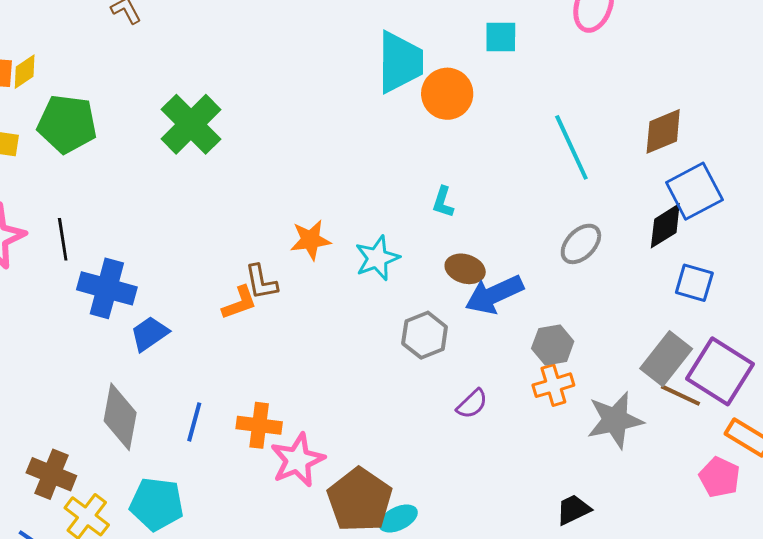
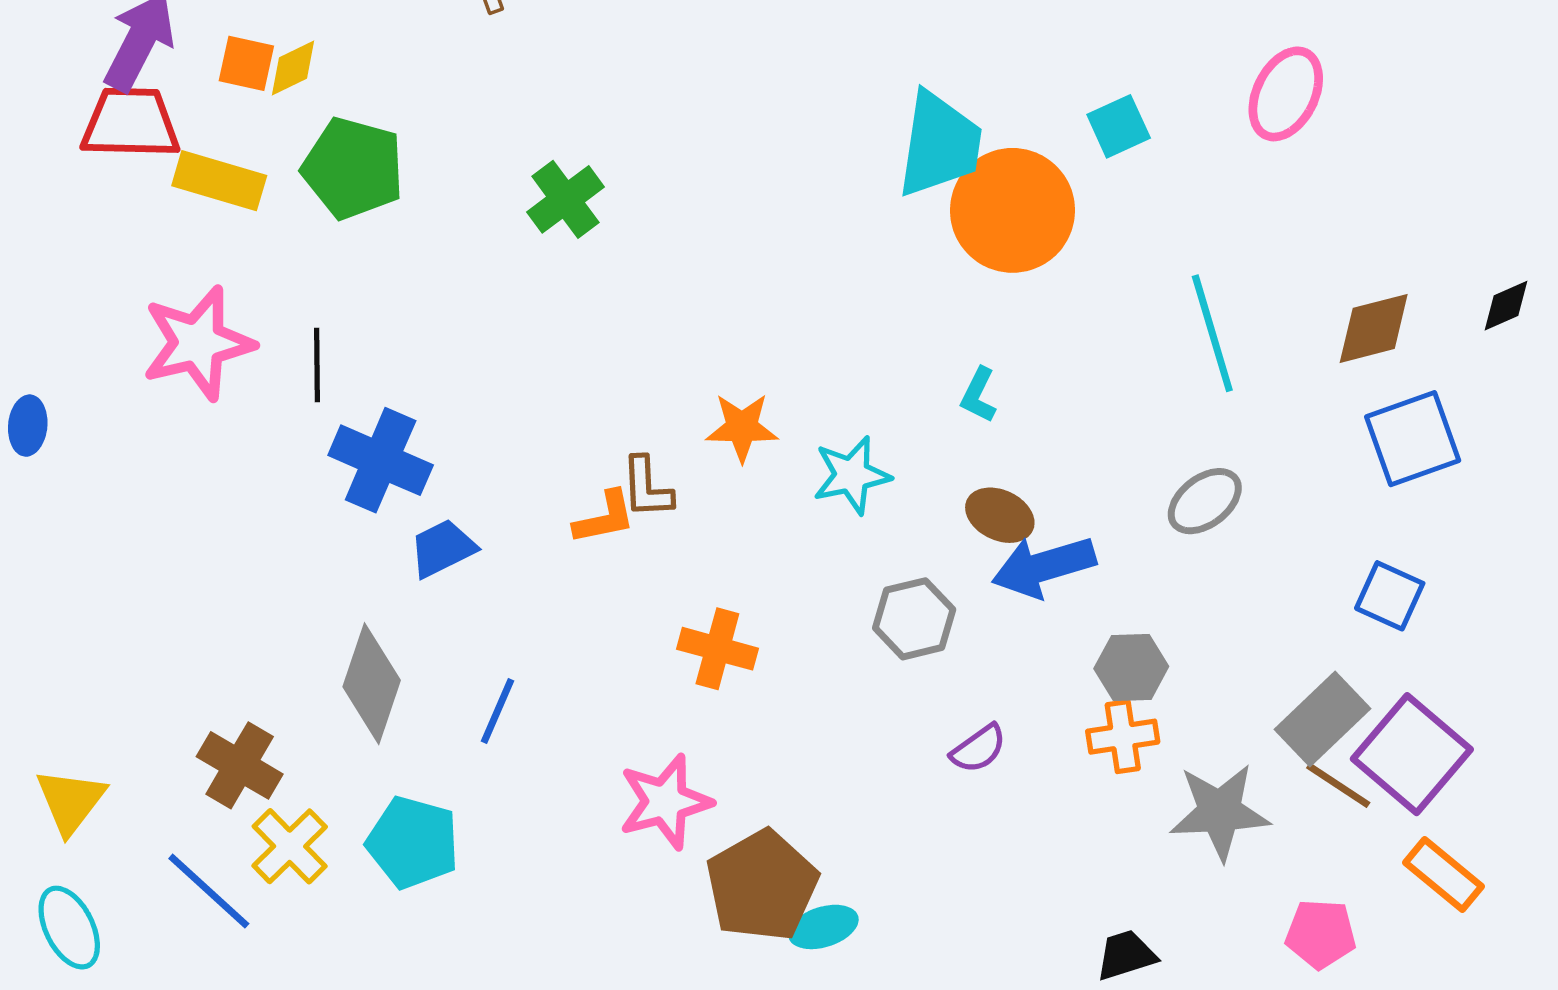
cyan square: (501, 37) -> (1119, 126), turned -33
orange circle: (447, 94) -> (1012, 210), size x1.4
green cross: (191, 124) -> (565, 199), size x0.7
black diamond: (665, 226) -> (1506, 306), moved, size x0.7
orange cross: (259, 425) -> (717, 649), moved
pink pentagon: (719, 477) -> (1321, 934), moved, turned -30

